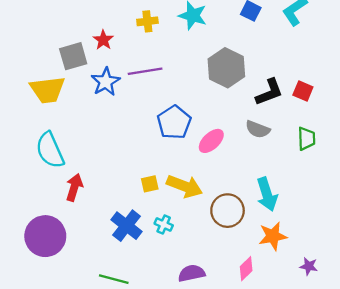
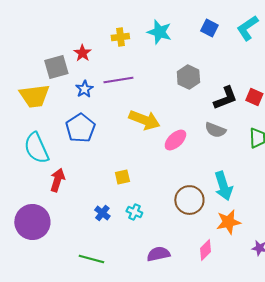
gray hexagon: (226, 68) -> (188, 77), size x0.7
blue star: (106, 82) -> (84, 89), size x0.7
blue pentagon: (174, 122) -> (80, 128), moved
yellow arrow: (185, 186) -> (144, 120), moved
blue cross: (127, 226) -> (102, 213), size x0.6

